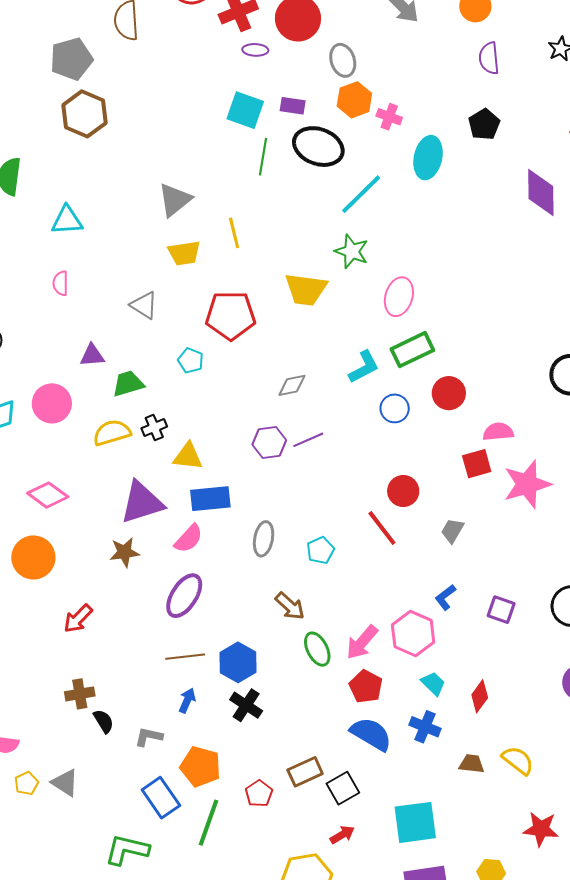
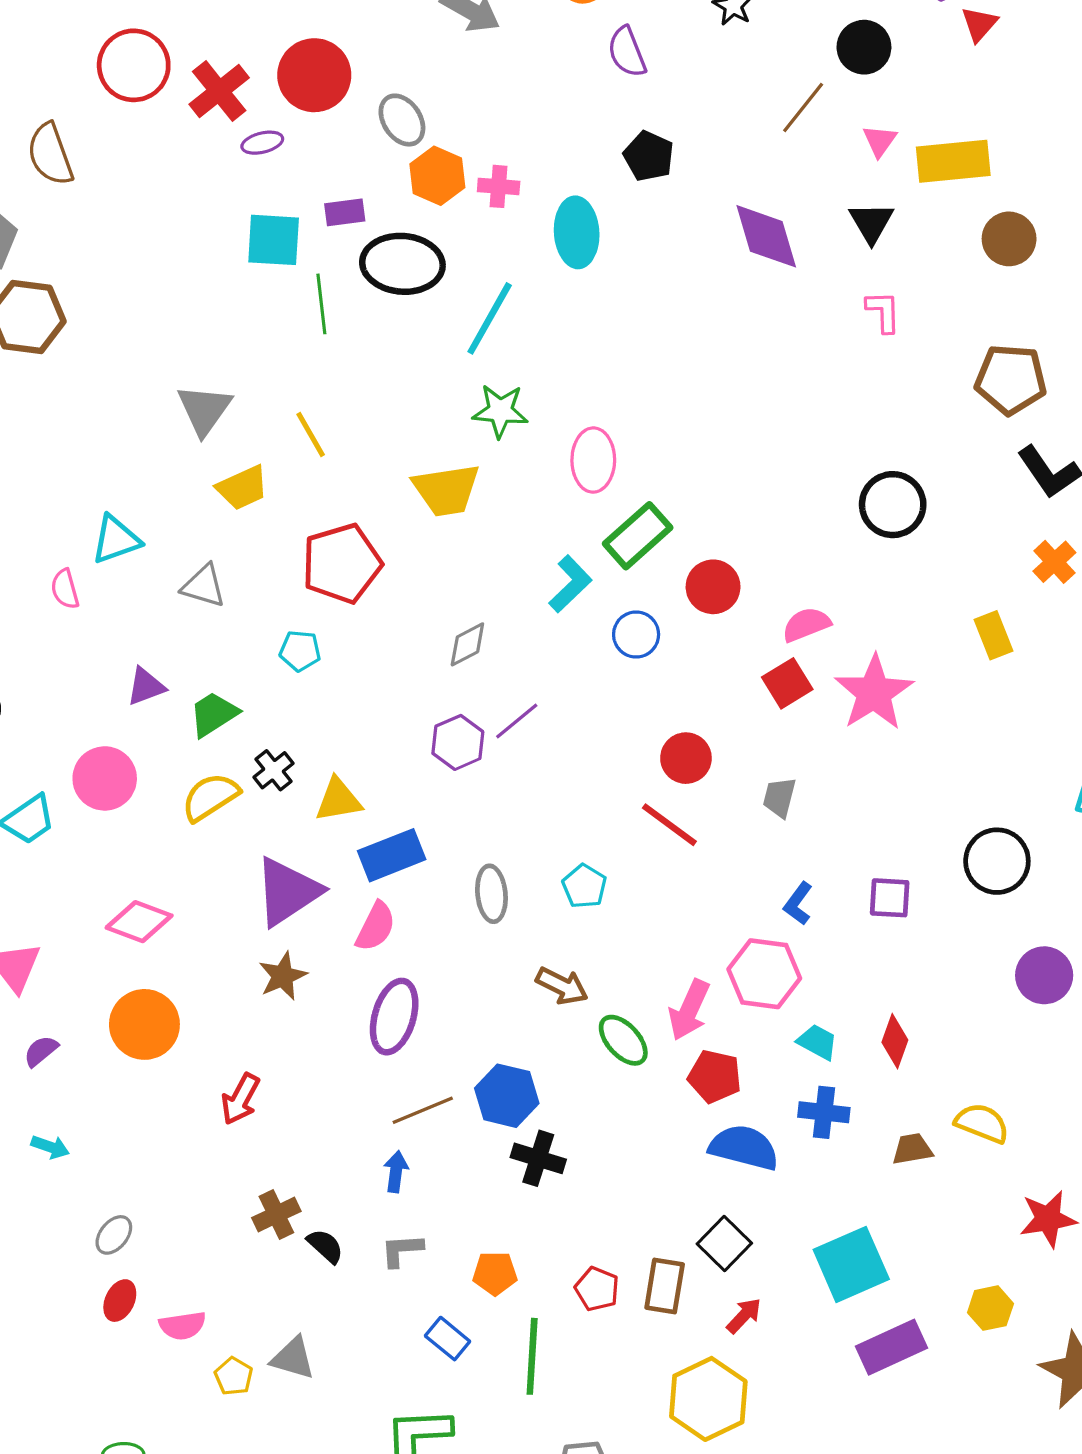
cyan triangle: (67, 220) -> (116, 540), moved
blue arrow: (187, 701) -> (396, 1172), moved
orange pentagon: (200, 767) -> (495, 1273), size x0.7
brown rectangle: (305, 772) -> (665, 1286), moved, turned -40
blue rectangle: (161, 798) -> (448, 1339), size x0.7

